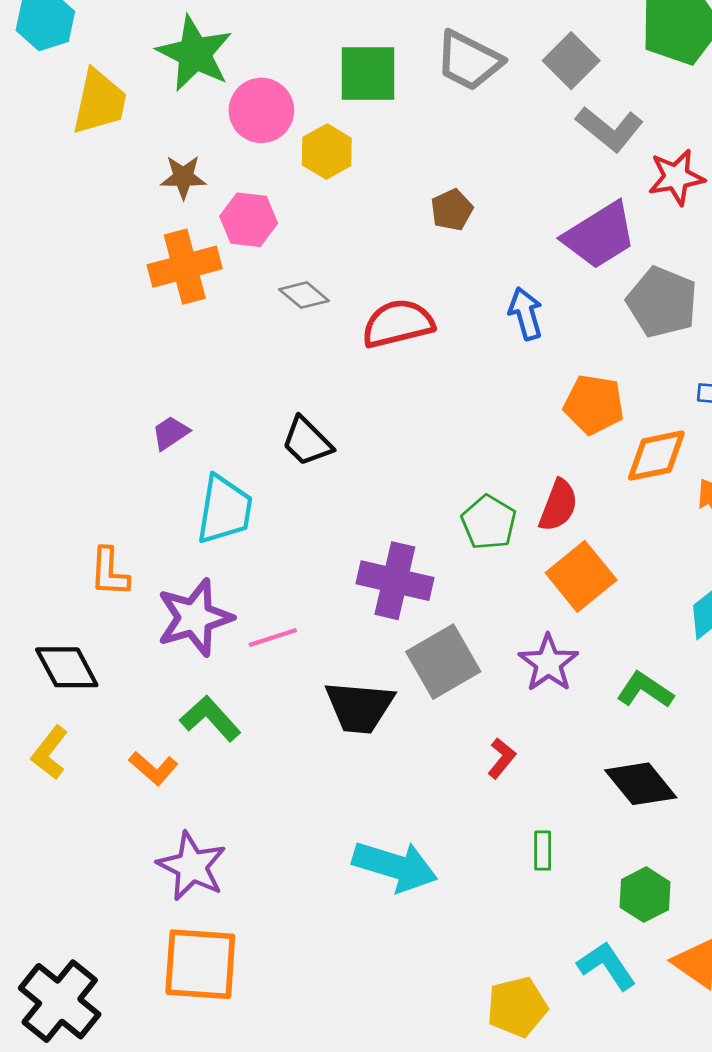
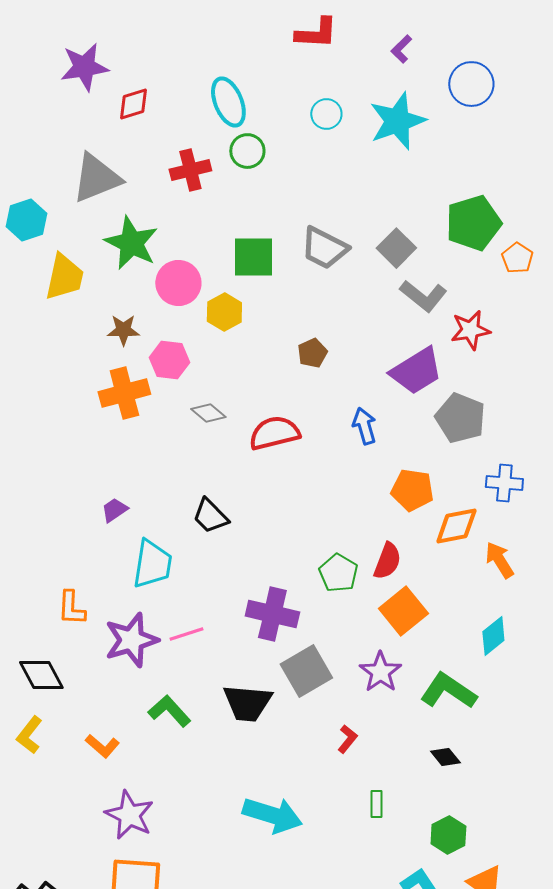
pink line: (273, 637) -> (186, 634), moved
green L-shape: (645, 690) -> (448, 691), size x1.4
green L-shape: (210, 718) -> (169, 711), moved
black diamond: (641, 784) -> (445, 757), size x0.6

